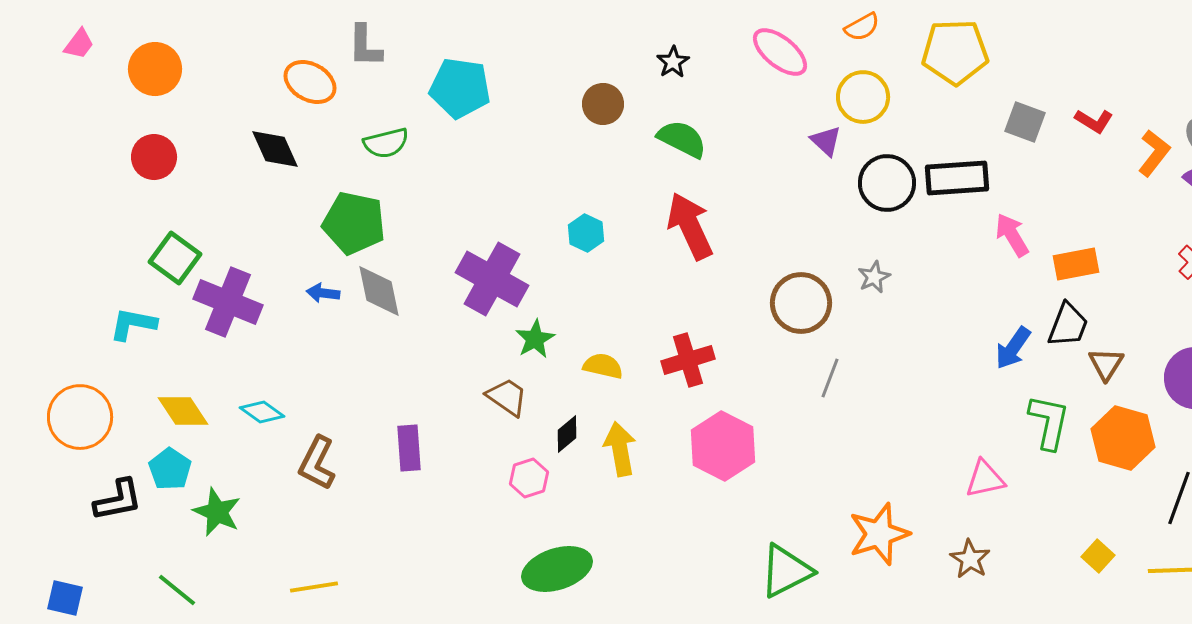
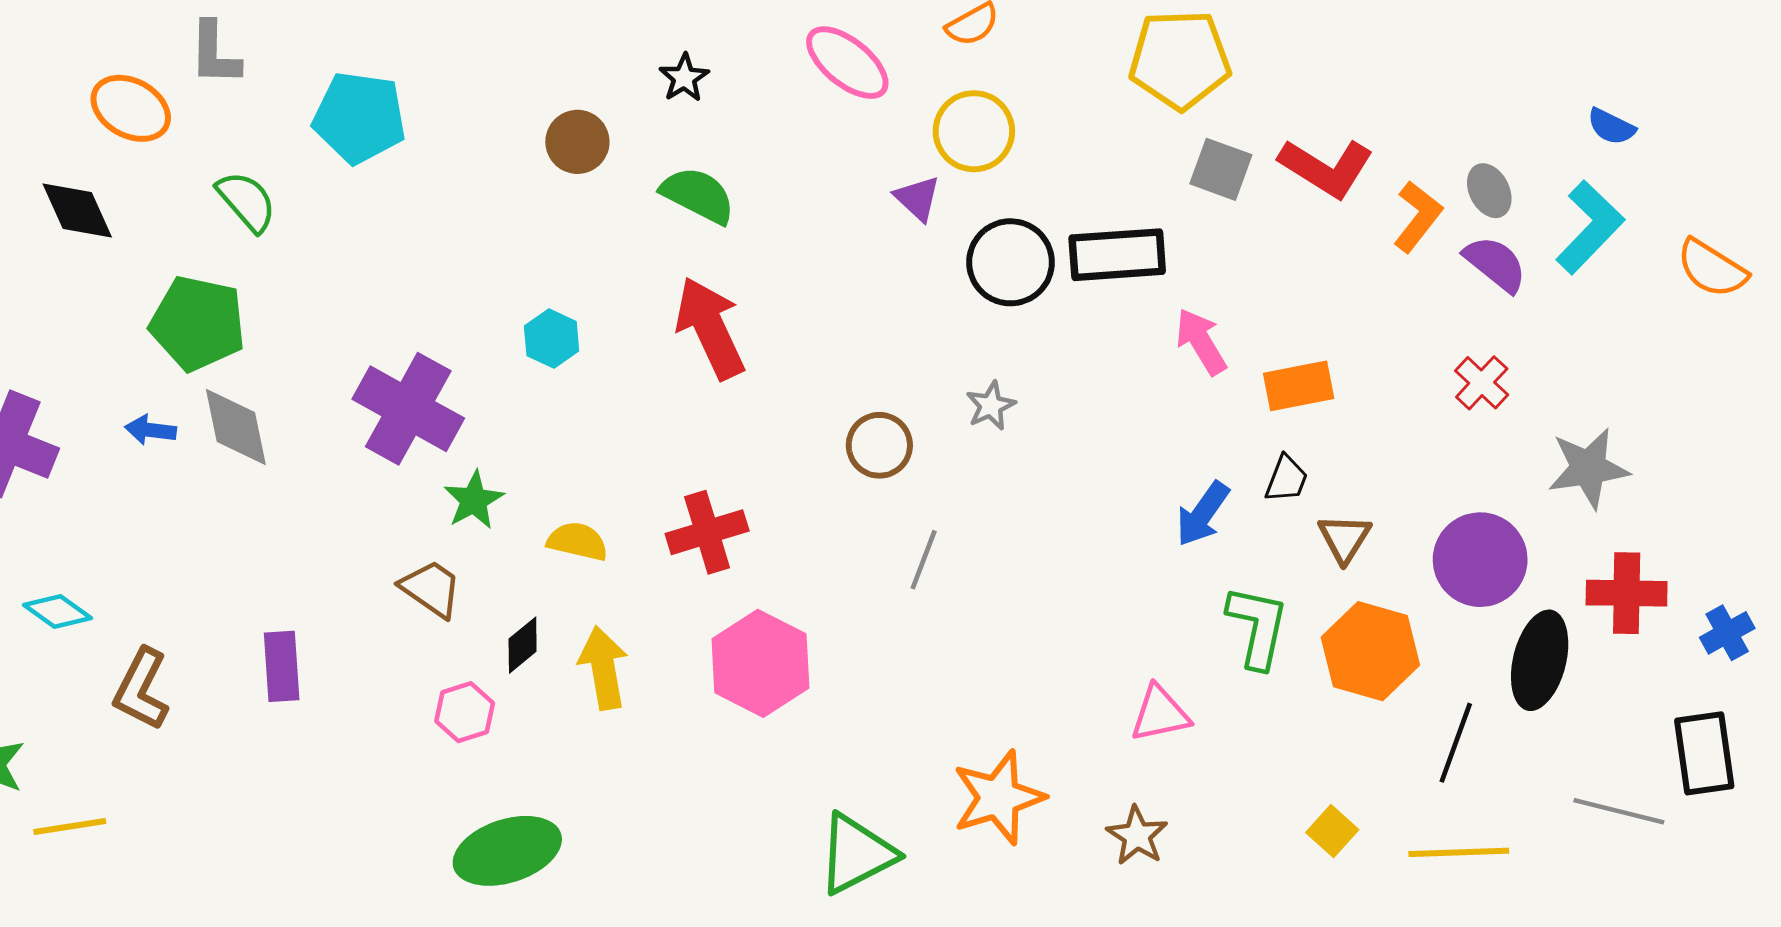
yellow pentagon: (955, 52) -> (1180, 60), moved
red L-shape: (1094, 121) -> (1326, 168), size x1.6
green semicircle: (386, 143) -> (247, 201), turned -117
brown circle: (801, 303) -> (879, 445), size x0.7
black trapezoid: (1068, 325) -> (1286, 479), size x0.7
yellow line: (314, 587) -> (70, 826), moved

